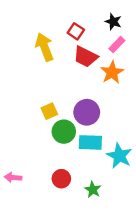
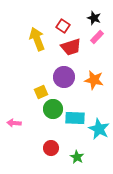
red trapezoid: (86, 57) -> (71, 47), turned -45
orange star: (112, 72) -> (94, 80), moved, turned -30
purple circle: (87, 112) -> (64, 77), moved
pink arrow: (13, 177) -> (14, 123), moved

